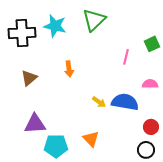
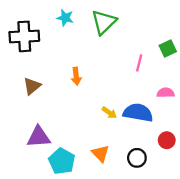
cyan star: (55, 26) -> (65, 18), moved, size x0.7
cyan pentagon: (56, 146) -> (62, 161), turned 30
black circle: (146, 150) -> (137, 158), moved

